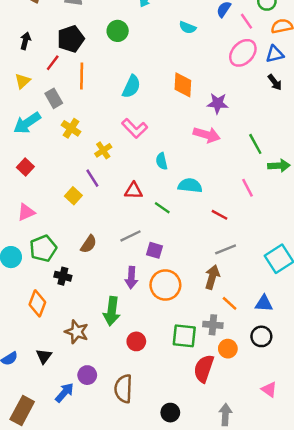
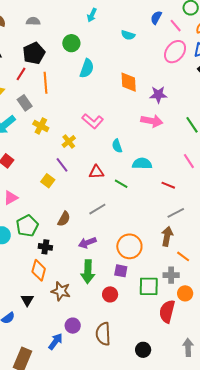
cyan semicircle: (131, 87) -> (87, 68), moved
purple square: (154, 250) -> (121, 271), moved
purple arrow: (131, 278) -> (87, 243), moved, turned 72
orange diamond: (37, 303) -> (39, 270), moved
black triangle: (44, 356) -> (27, 300), moved

